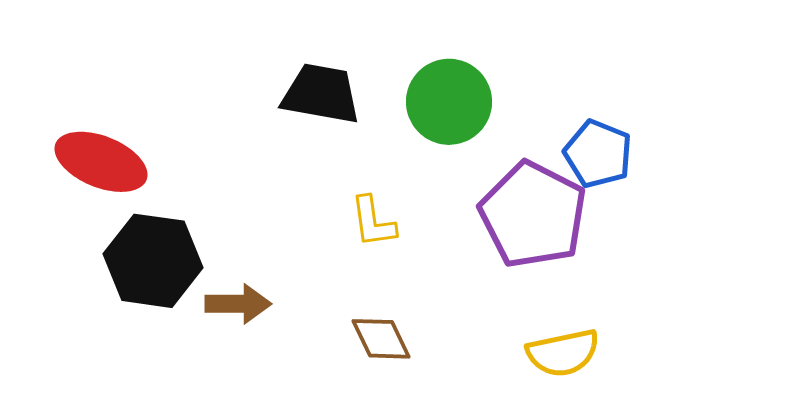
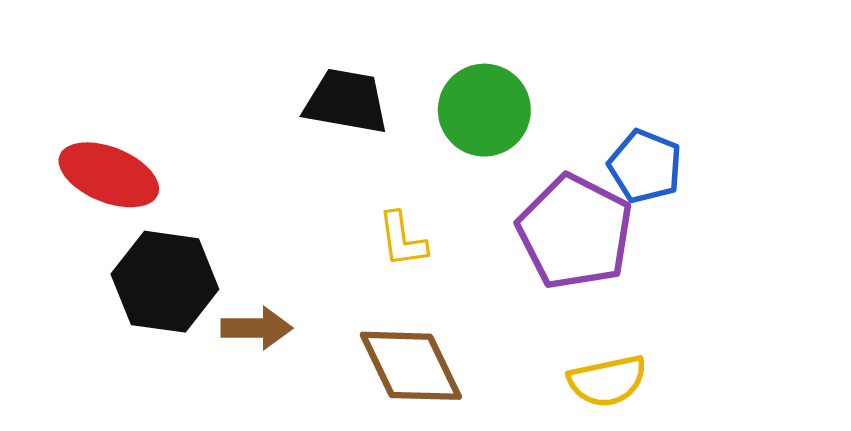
brown diamond: (381, 339) -> (411, 366), size x1.6

